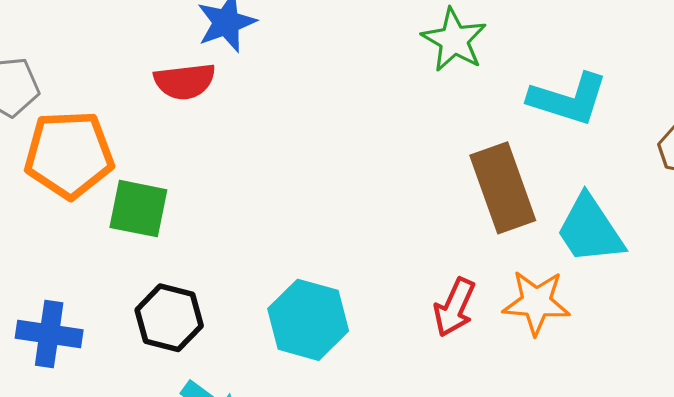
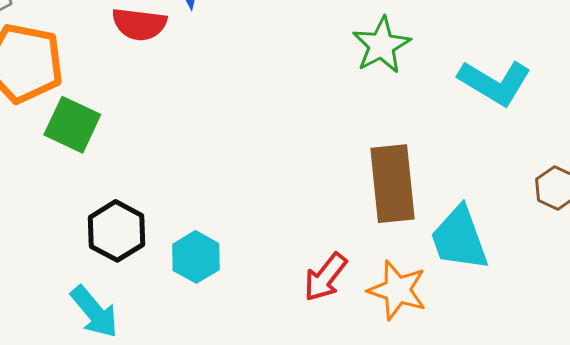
cyan L-shape: (568, 99) -> (495, 83), moved
black hexagon: (169, 318) -> (117, 231), moved
cyan hexagon: (308, 320) -> (196, 257), size x0.7

